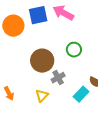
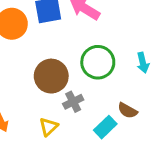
green circle: (74, 50) -> (98, 62), size x1.5

